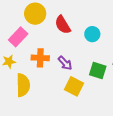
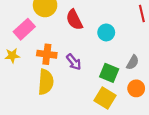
yellow semicircle: (23, 85) -> (46, 82), moved
yellow square: (74, 86) -> (105, 98), moved

